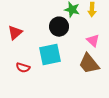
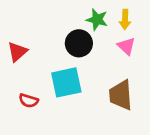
pink triangle: (93, 41) -> (126, 46), moved
brown trapezoid: (89, 64) -> (121, 95), turned 35

